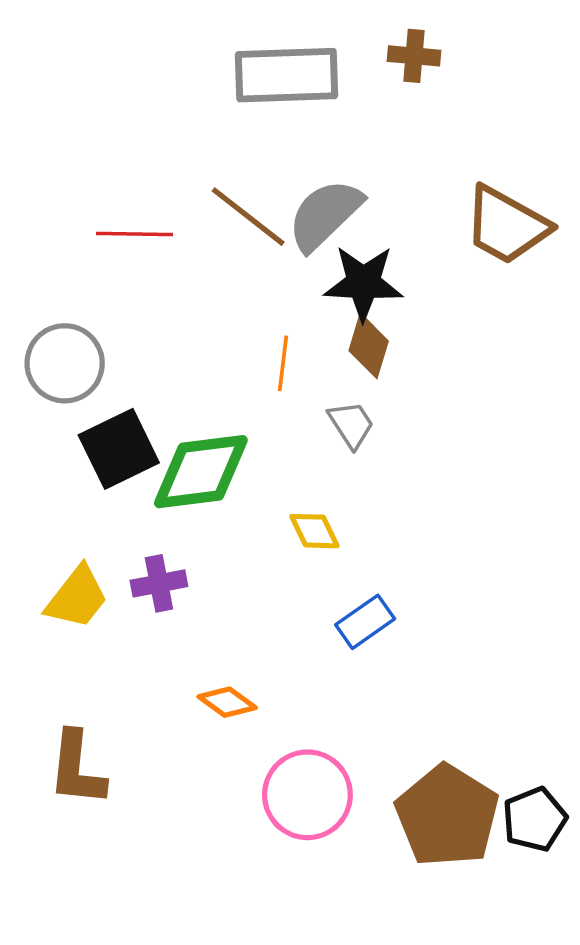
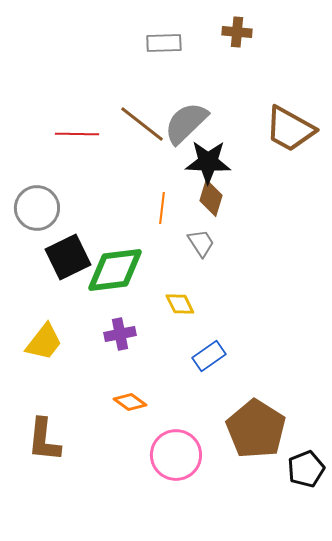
gray rectangle: (286, 75) -> (164, 43), size x0.6
purple cross: (159, 583) -> (120, 334), moved
brown pentagon: (447, 816) -> (256, 429), moved

